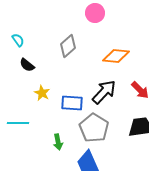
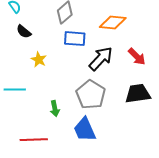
blue rectangle: (72, 103) -> (75, 39), moved

